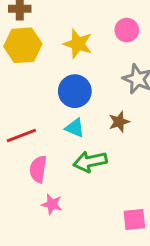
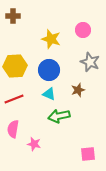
yellow hexagon: (23, 45) -> (15, 66), moved
pink semicircle: (38, 169) -> (13, 129), moved

